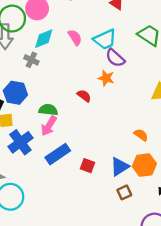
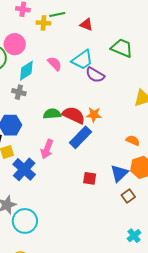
orange star: (106, 78) -> (94, 115), moved
red semicircle: (84, 96) -> (74, 115), size x1.6
green semicircle: (48, 110) -> (52, 114), moved
blue rectangle: (58, 154) -> (80, 137), moved

